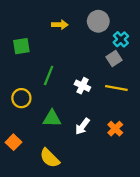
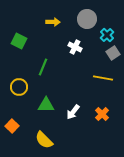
green square: (21, 46) -> (19, 41), turned 35
gray square: (114, 59) -> (113, 53), moved
white cross: (82, 86) -> (75, 47), moved

